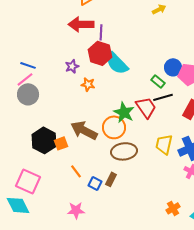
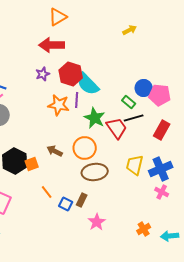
purple line: (101, 32) -> (77, 100), moved
purple star: (72, 66) -> (43, 74), moved
orange star: (88, 84) -> (59, 105), size x1.5
green star: (124, 112) -> (95, 118), moved
brown arrow: (84, 130) -> (55, 151), size x0.6
pink star: (76, 210) -> (97, 222), moved, turned -30

